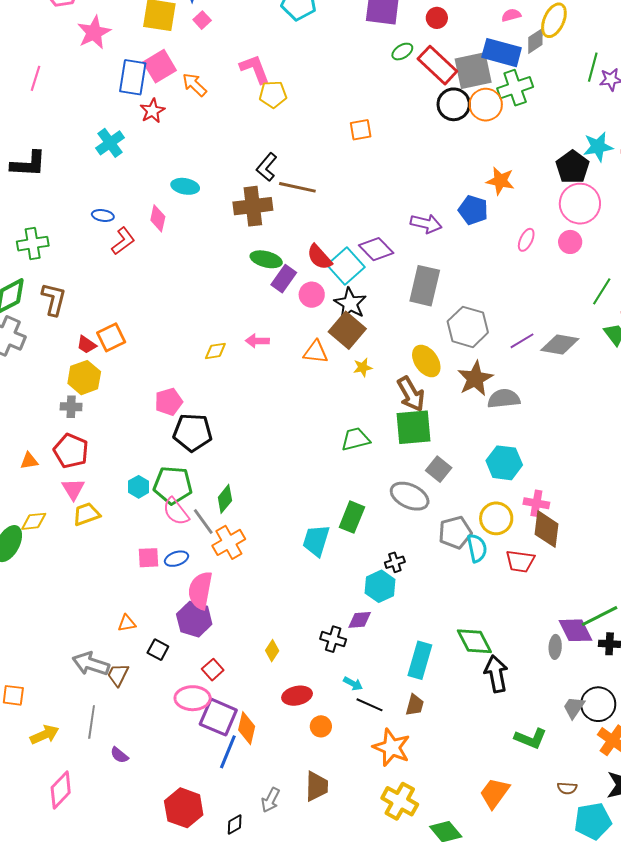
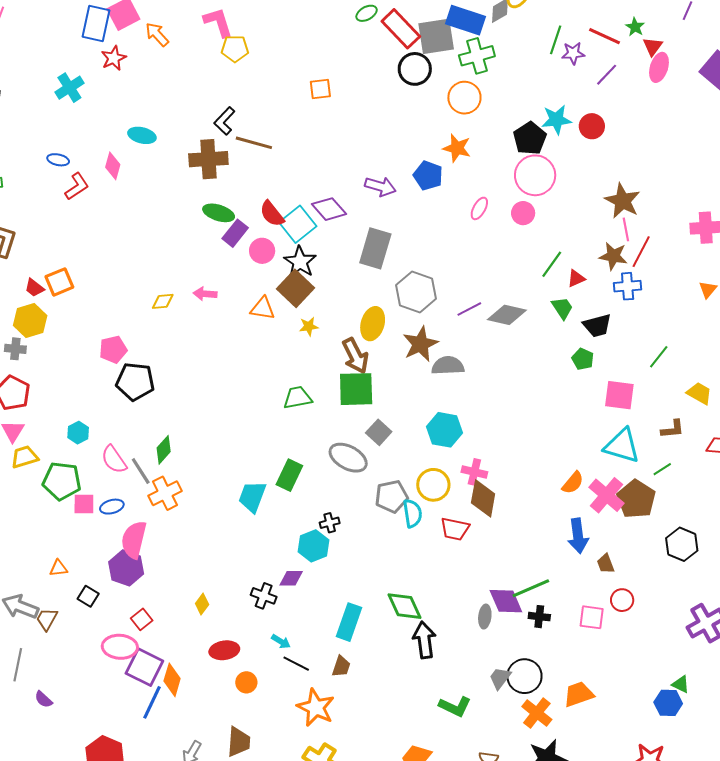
orange circle: (486, 105) -> (464, 98), moved
yellow ellipse: (426, 361) -> (373, 324), turned 48
green pentagon: (173, 485) -> (62, 481), moved

